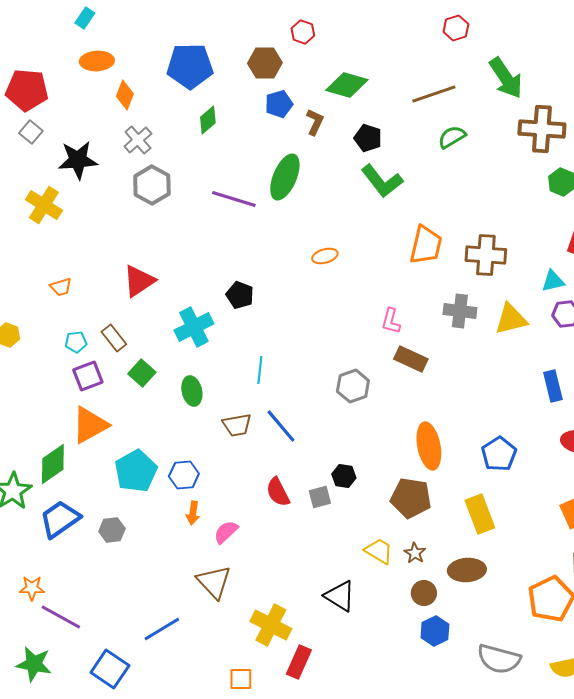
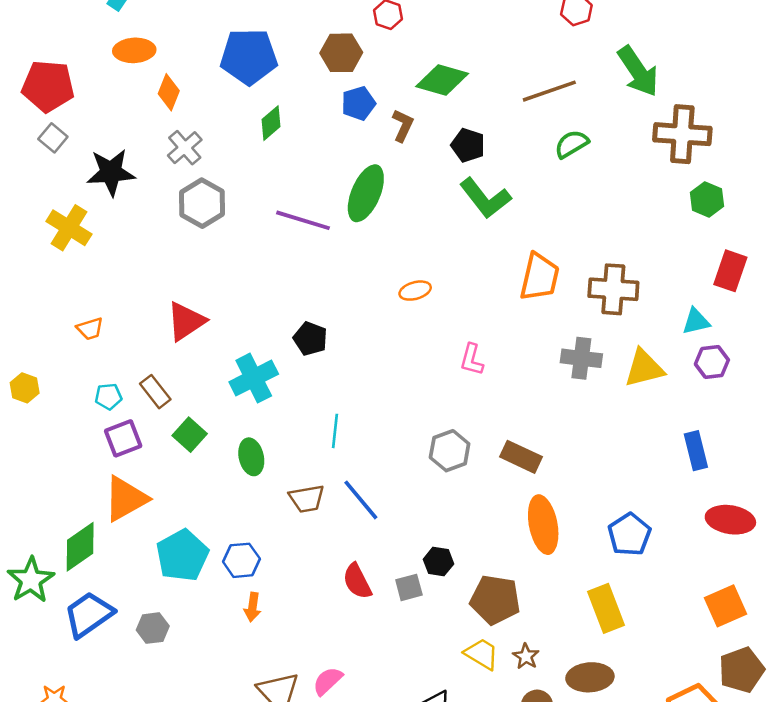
pink L-shape: (391, 321) -> (472, 360), moved
brown rectangle: (411, 359) -> (521, 457), moved
brown pentagon: (411, 498) -> (495, 600), moved
pink semicircle: (226, 532) -> (328, 681), moved

